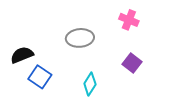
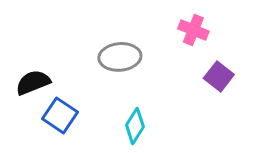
purple square: (132, 63) -> (219, 76), moved

